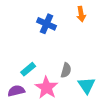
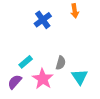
blue cross: (47, 24) -> (43, 20), turned 30
purple semicircle: (16, 91) -> (15, 82), turned -35

